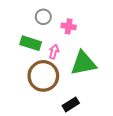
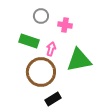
black rectangle: (71, 104) -> (53, 99), moved

